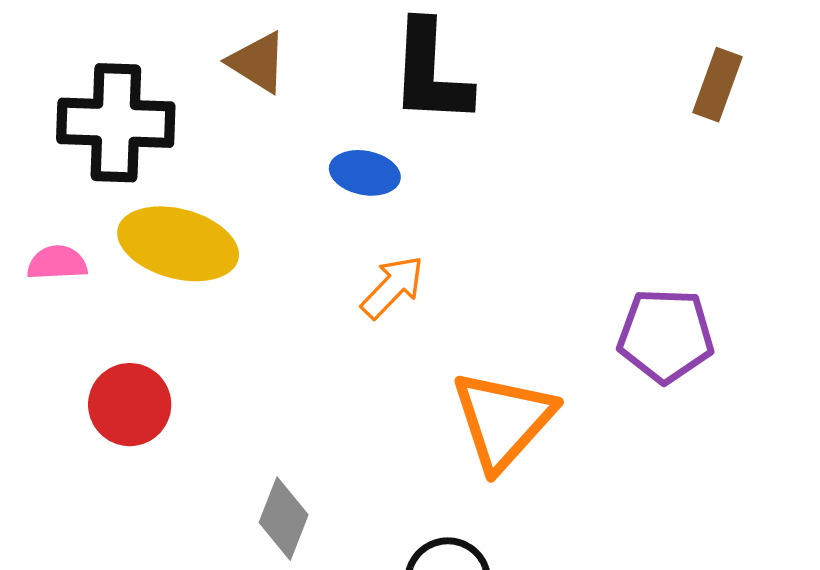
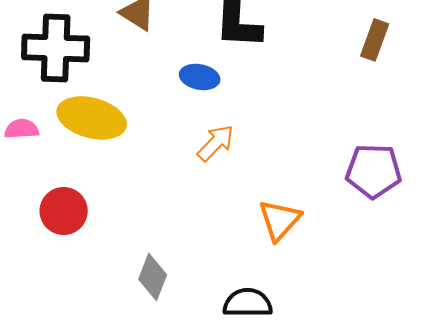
brown rectangle: (718, 85) -> (375, 40), moved
orange triangle: (503, 420) -> (280, 220), size x0.7

